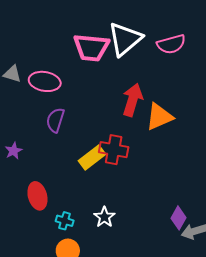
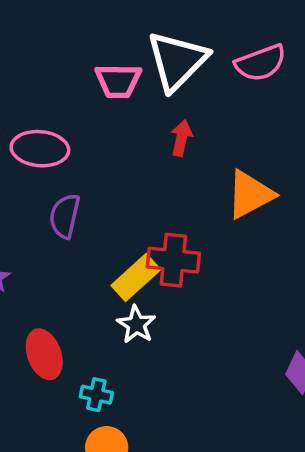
pink trapezoid: (91, 47) -> (118, 81), size x0.7
red arrow: (133, 100) -> (181, 138), moved, size x0.6
white star: (104, 217) -> (136, 325), moved

